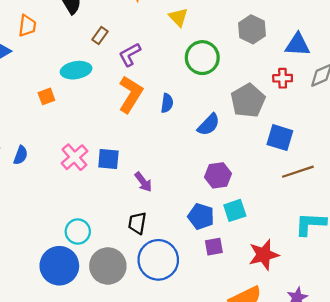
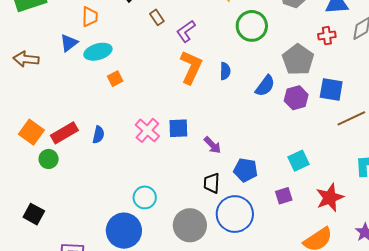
brown rectangle: (100, 35) -> (157, 17), turned -63
cyan ellipse: (76, 70) -> (98, 52), moved
purple hexagon: (218, 175) -> (296, 98), moved
blue pentagon: (201, 216) -> (246, 170), moved
cyan circle: (78, 231) -> (145, 197), moved
blue circle: (59, 266) -> (124, 231), moved

